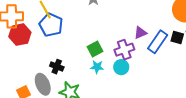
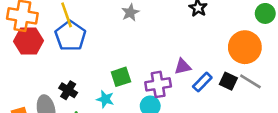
blue rectangle: (158, 42) -> (202, 82), size x0.7
cyan star: (97, 67) -> (105, 99), moved

